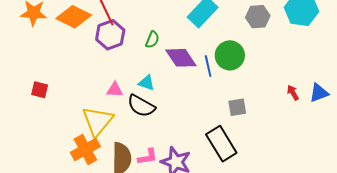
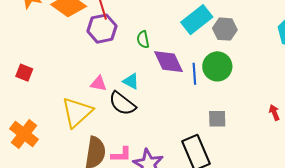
gray hexagon: (258, 17) -> (225, 29), moved
green semicircle: (152, 40) -> (143, 39), turned 138
orange cross: (85, 149) -> (24, 134), moved, turned -32

